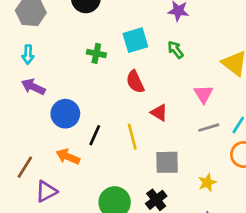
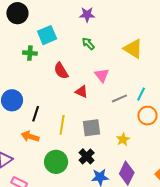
cyan square: (135, 40) -> (47, 35), moved
pink triangle: (203, 94) -> (102, 75), moved
yellow line: (132, 137) -> (62, 125), moved, turned 30
orange arrow: (68, 157) -> (30, 137), moved

